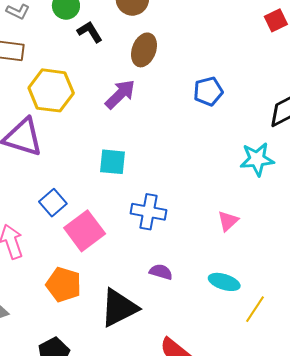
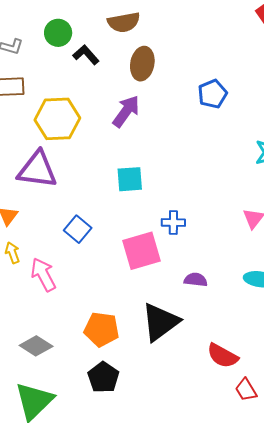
blue cross: (148, 212) -> (173, 223), size x0.7
pink square: (85, 231) -> (141, 251), moved, turned 30
orange pentagon: (64, 285) -> (101, 329), moved

